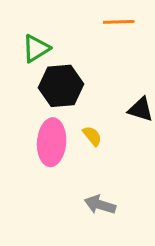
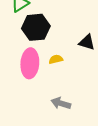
yellow semicircle: (92, 136) -> (56, 59), turned -64

